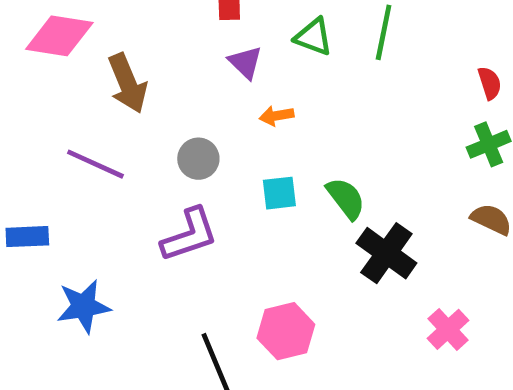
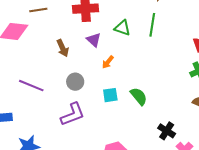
brown arrow: (128, 83) -> (63, 48), moved, size x0.7
orange arrow: (277, 116) -> (108, 62), turned -40
black cross: (386, 253) -> (167, 131), moved, size x0.7

